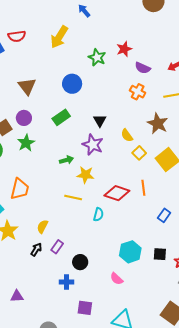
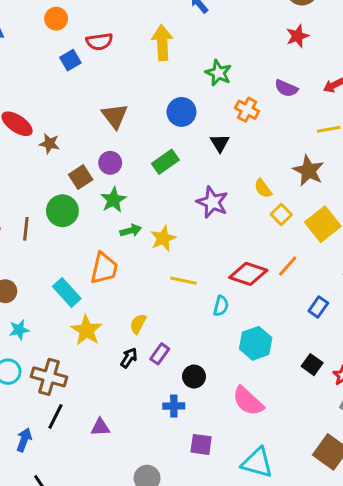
yellow arrow: (59, 37) -> (162, 43), turned 145
red star: (124, 49) -> (298, 36), moved
orange cross: (138, 92) -> (247, 110), moved
black triangle: (100, 121) -> (220, 143), moved
green arrow: (66, 160) -> (131, 231), moved
yellow star: (85, 175) -> (163, 238), moved, turned -30
orange line: (143, 188) -> (288, 266), turned 49
cyan hexagon: (130, 252) -> (256, 343), moved
black square: (160, 254) -> (312, 365), turned 32
pink semicircle: (117, 279) -> (248, 401), size x1.6

